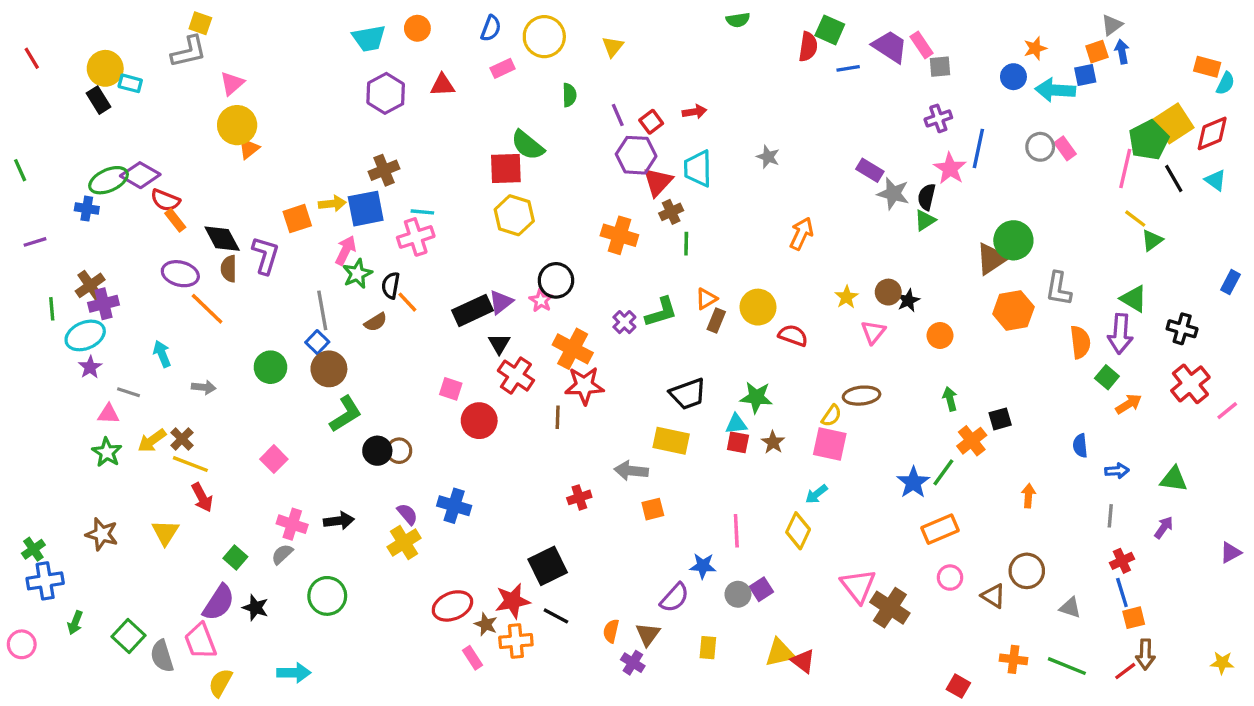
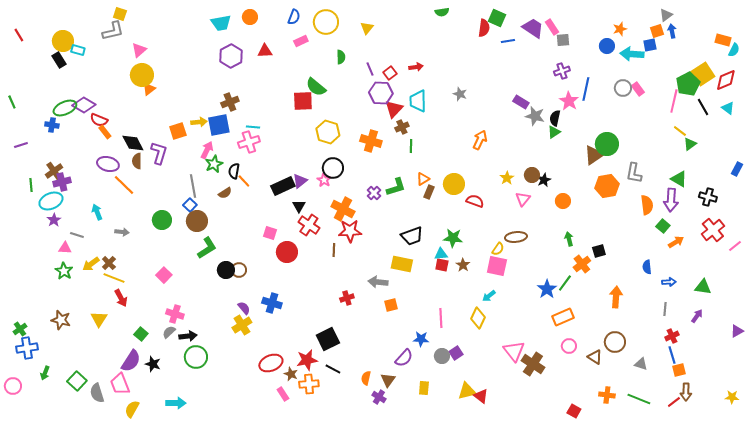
yellow hexagon: (514, 215) -> (328, 132), moved
orange arrow: (1028, 496) -> (616, 297), size x1.5
black arrow: (339, 521) -> (188, 336), moved

